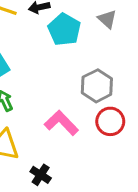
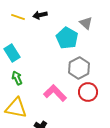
cyan pentagon: (64, 30) -> (67, 38), moved

